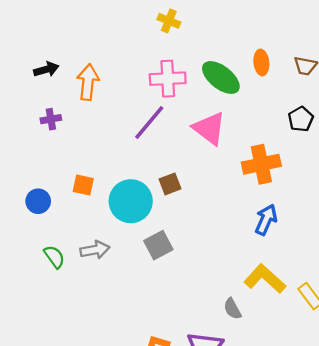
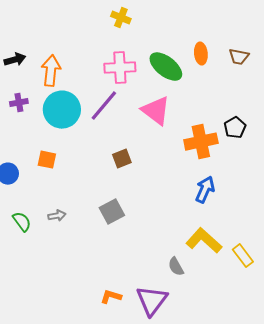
black pentagon: (301, 119) -> (235, 128), moved
cyan circle: (131, 201) -> (62, 110), moved
gray arrow: (95, 250) -> (57, 216), size x0.7

